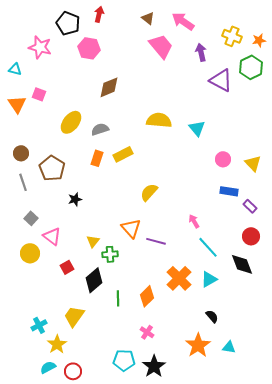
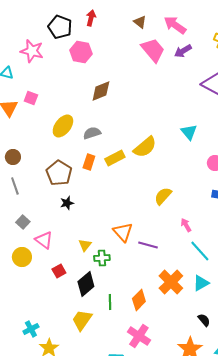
purple arrow: (201, 52) -> (183, 51), moved, turned -108
yellow semicircle: (159, 120) -> (145, 147), moved, turned 135
brown pentagon: (52, 168) -> (59, 173), moved
yellow semicircle: (149, 192) -> (163, 196), moved
yellow trapezoid: (74, 316) -> (82, 320), moved
pink cross: (147, 332) -> (139, 336), size x1.6

